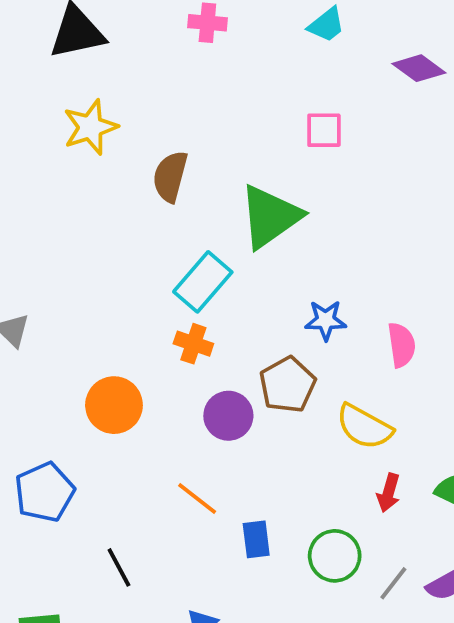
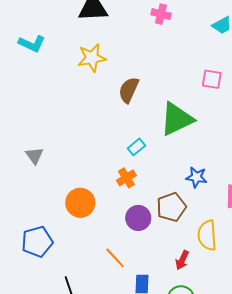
cyan rectangle: (203, 282) -> (136, 147), size x0.6
orange cross: (193, 344) -> (126, 178), turned 30
yellow semicircle: (364, 427) -> (207, 235), turned 48
red arrow: (389, 493) -> (182, 260), moved

